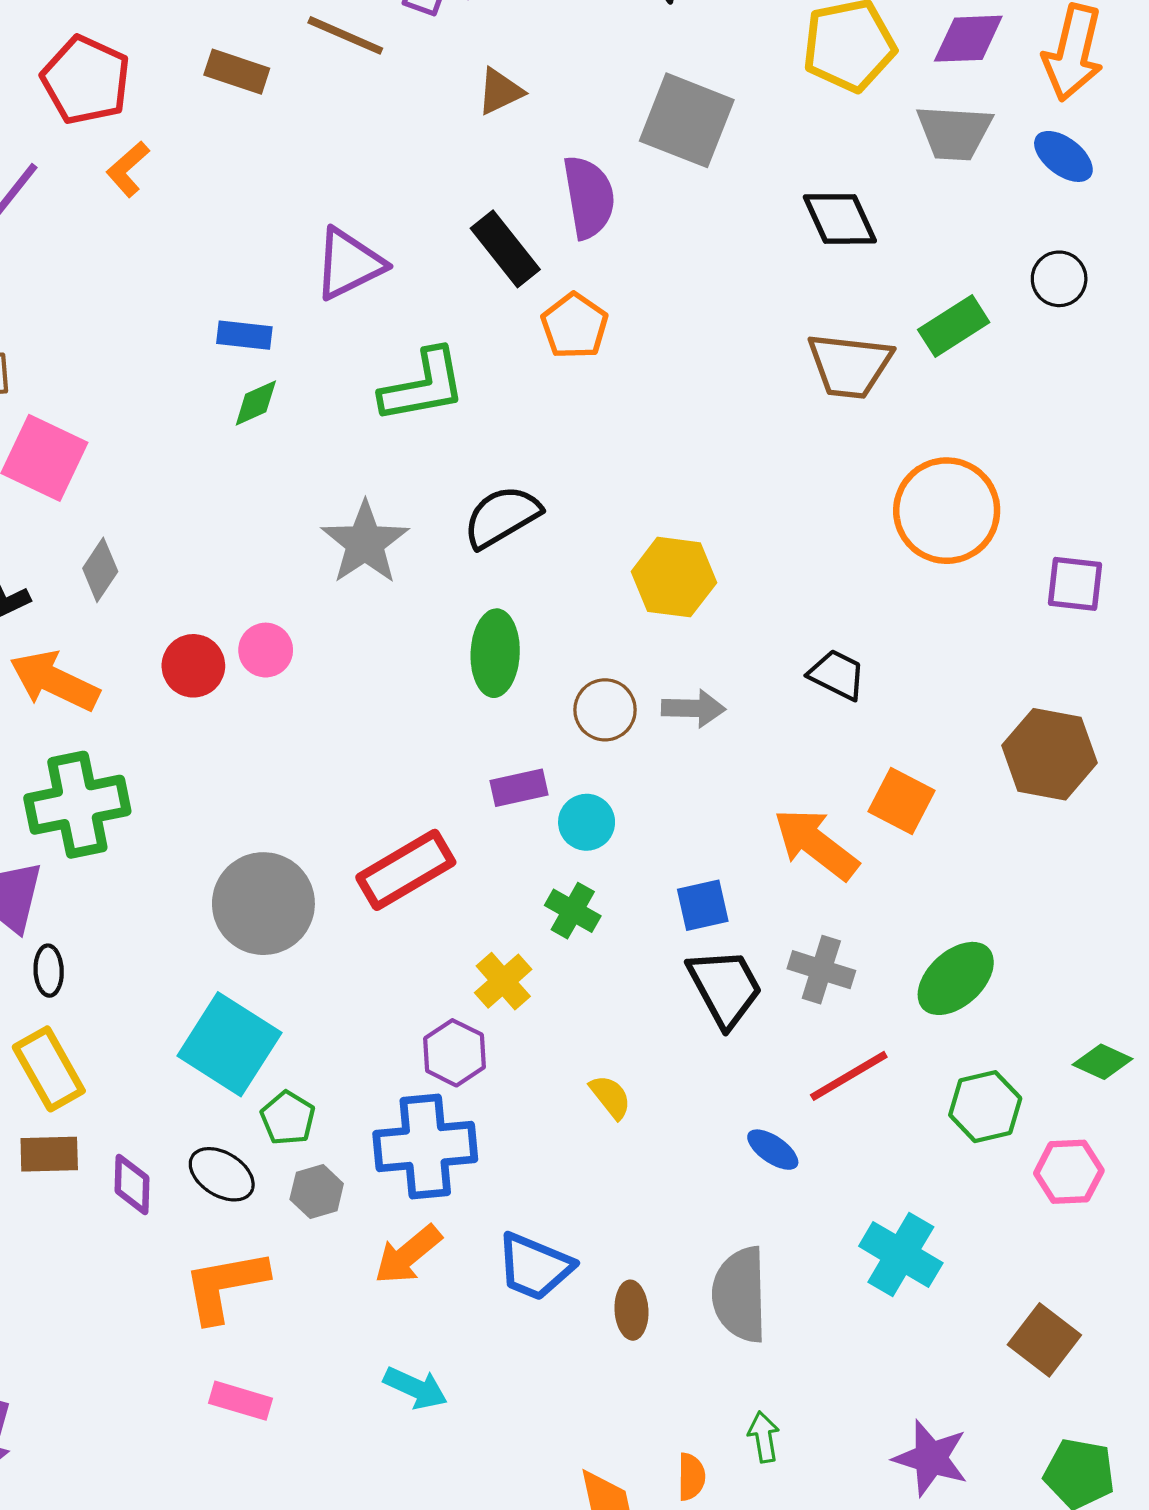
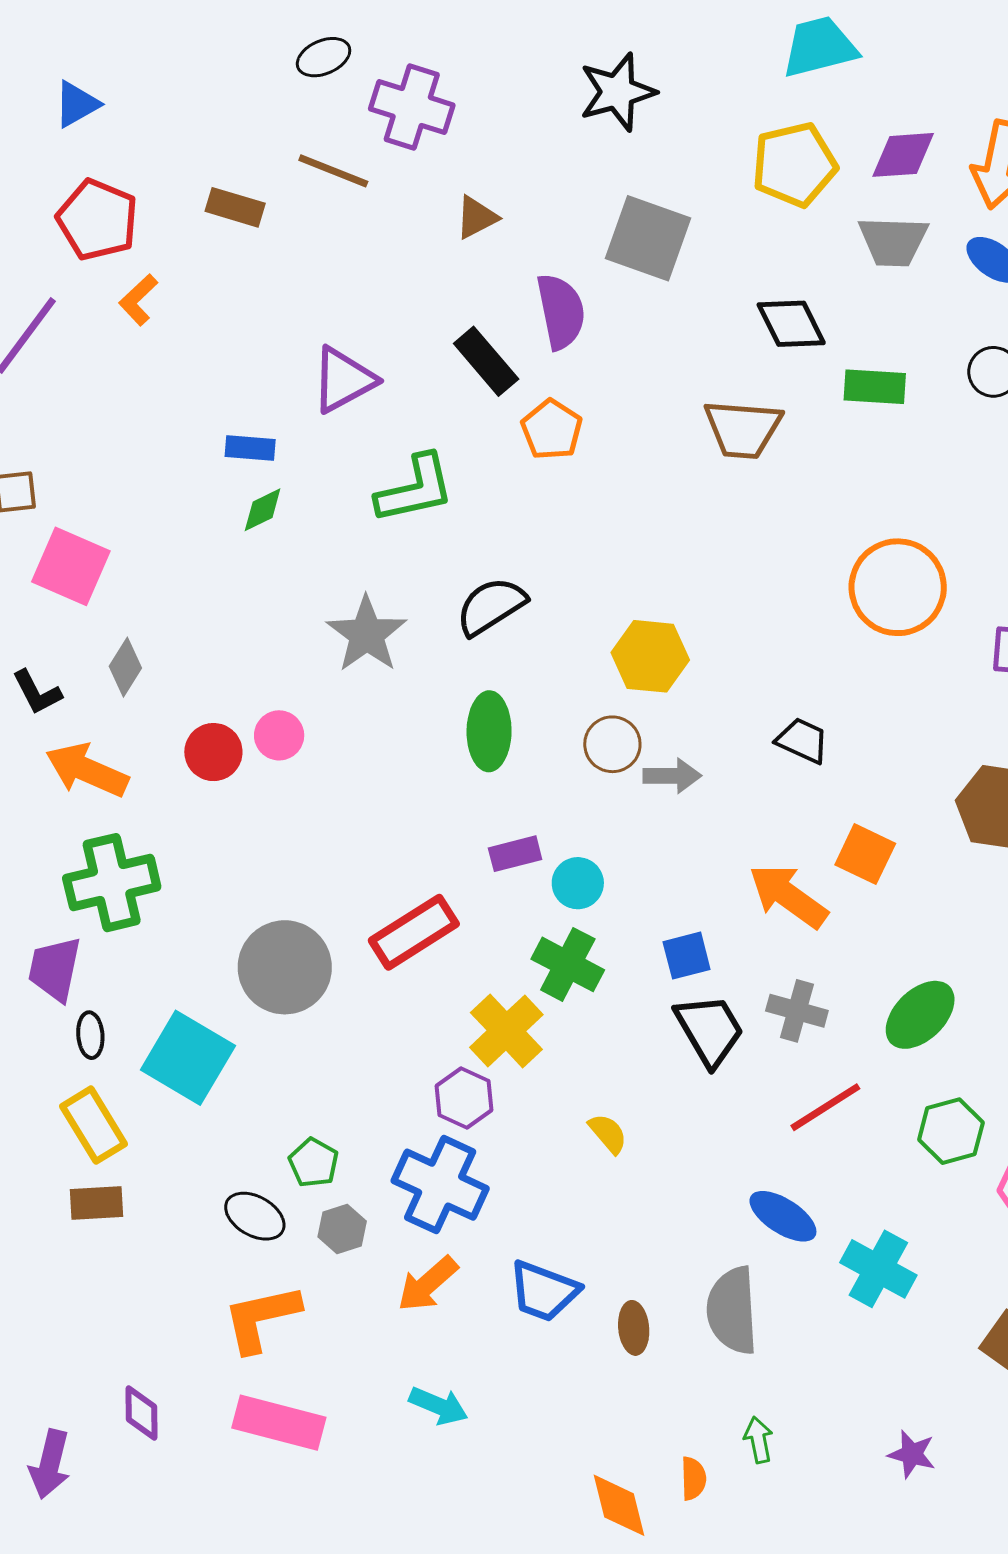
green rectangle: (954, 326) -> (875, 387), moved, turned 38
brown trapezoid: (850, 366) -> (743, 429), moved
brown circle: (605, 710) -> (612, 744), moved
green cross: (573, 911) -> (568, 964), size x1.4
yellow cross: (503, 981) -> (506, 1031), size x1.4
cyan square: (229, 1044) -> (188, 1058), moved
blue cross: (425, 1147) -> (440, 1185), turned 32
blue ellipse: (773, 1150) -> (783, 1216), moved, size x1.4
purple diamond: (132, 1184) -> (142, 1413), moved
pink rectangle: (241, 1401) -> (279, 1423), size x1.6
purple star: (931, 1458) -> (912, 1454), size x0.7

